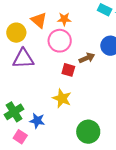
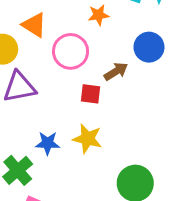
orange star: (64, 19) -> (99, 15), moved
blue star: (37, 121) -> (48, 143), moved

